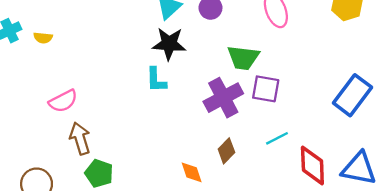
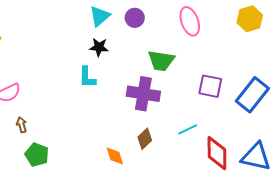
black star: (169, 44) -> (99, 47), size x0.7
purple square: (266, 89) -> (210, 86), moved
purple cross: (223, 98) -> (143, 94), turned 36
brown arrow: (80, 138) -> (22, 125), size x0.6

